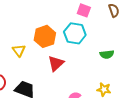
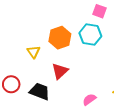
red triangle: (56, 63) -> (60, 71), moved

